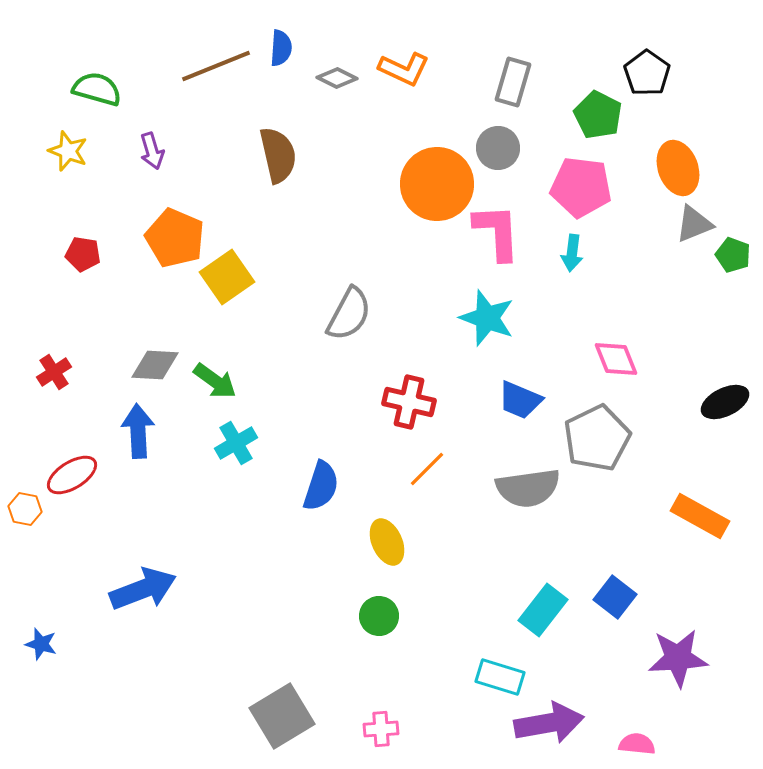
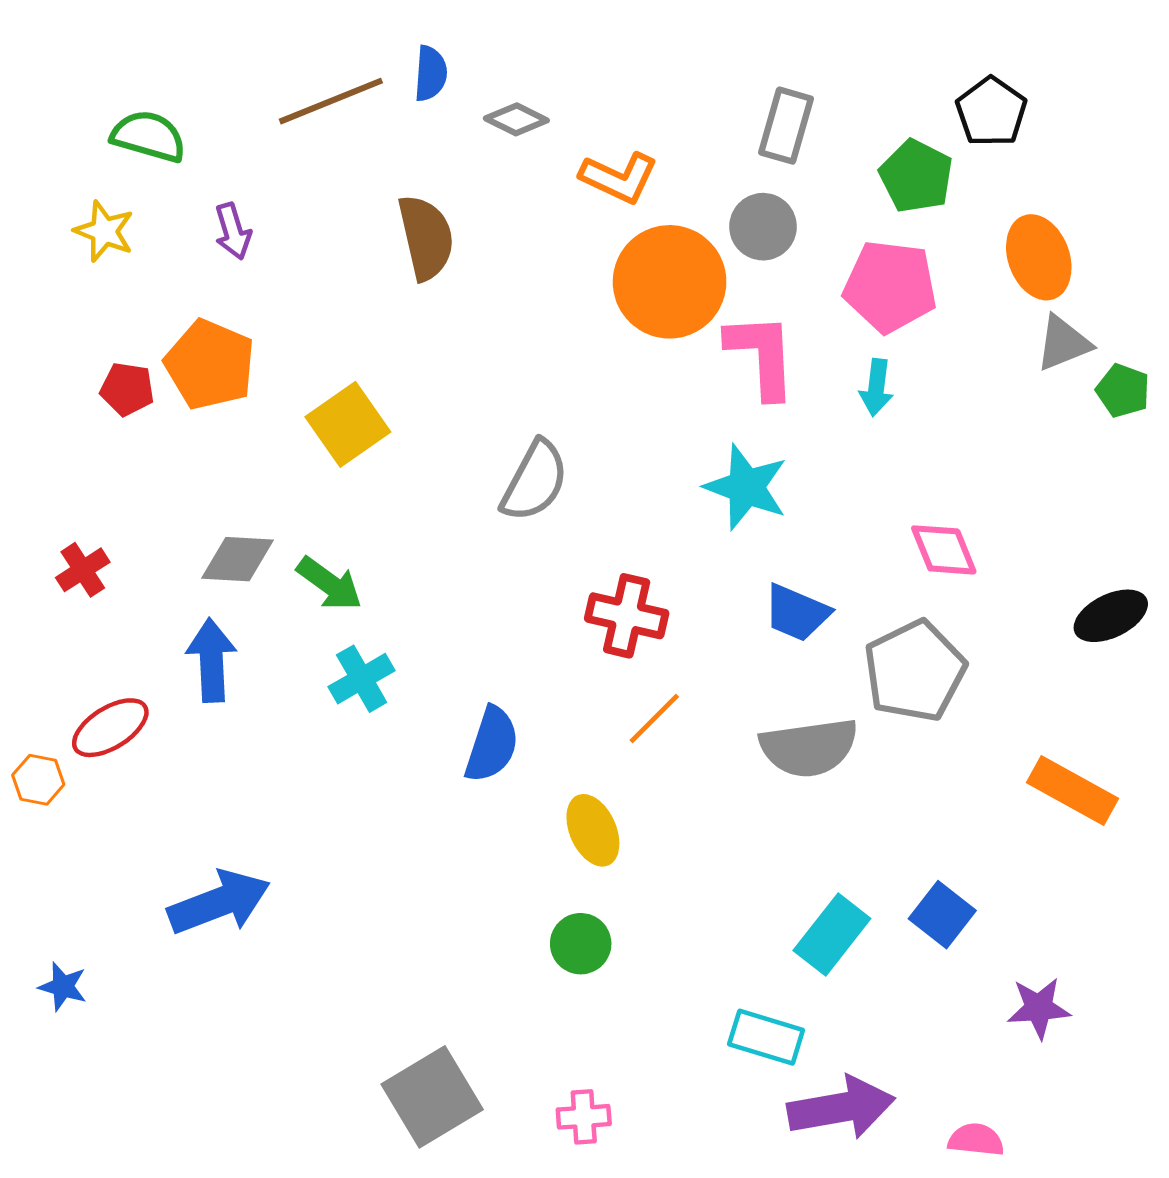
orange L-shape: (404, 69) -> (619, 178), moved
orange pentagon: (175, 238) -> (210, 365), moved
purple star: (678, 658) -> (1039, 1008), size x0.7

